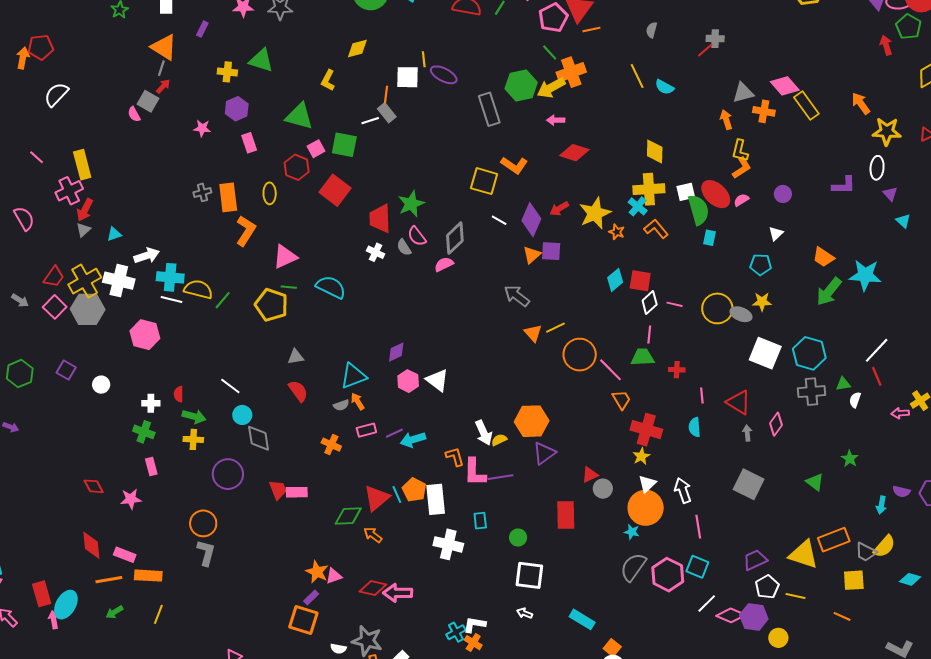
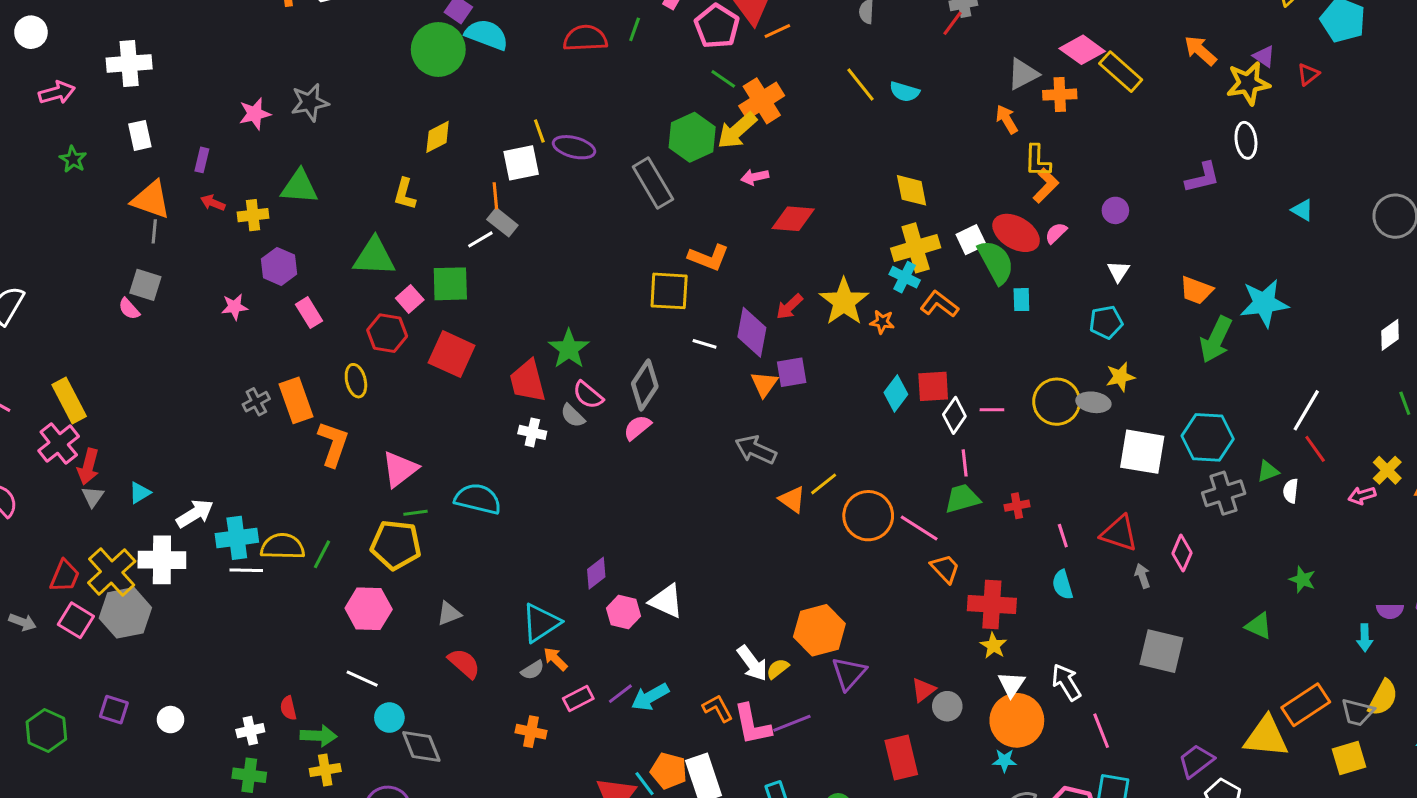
red arrow: (163, 86) -> (213, 203), moved, turned -98
purple triangle: (890, 194) -> (1264, 56), moved
pink hexagon: (145, 335) -> (369, 609), moved

